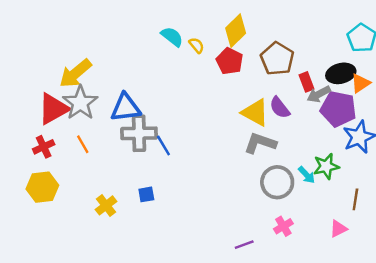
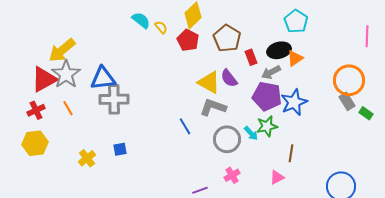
gray arrow: (319, 94) -> (271, 72), moved
purple pentagon: (338, 109) -> (267, 96), moved
blue line: (163, 146) -> (185, 126), moved

